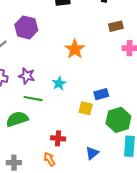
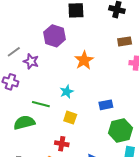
purple hexagon: (26, 27) -> (54, 36), moved
purple star: (27, 76) -> (31, 61), moved
yellow square: (86, 108) -> (70, 118), moved

